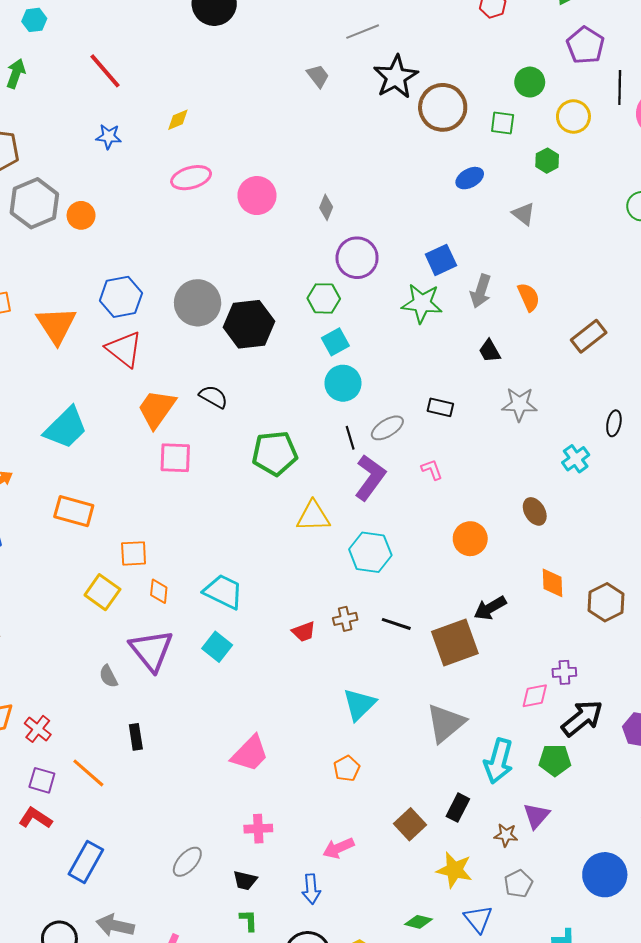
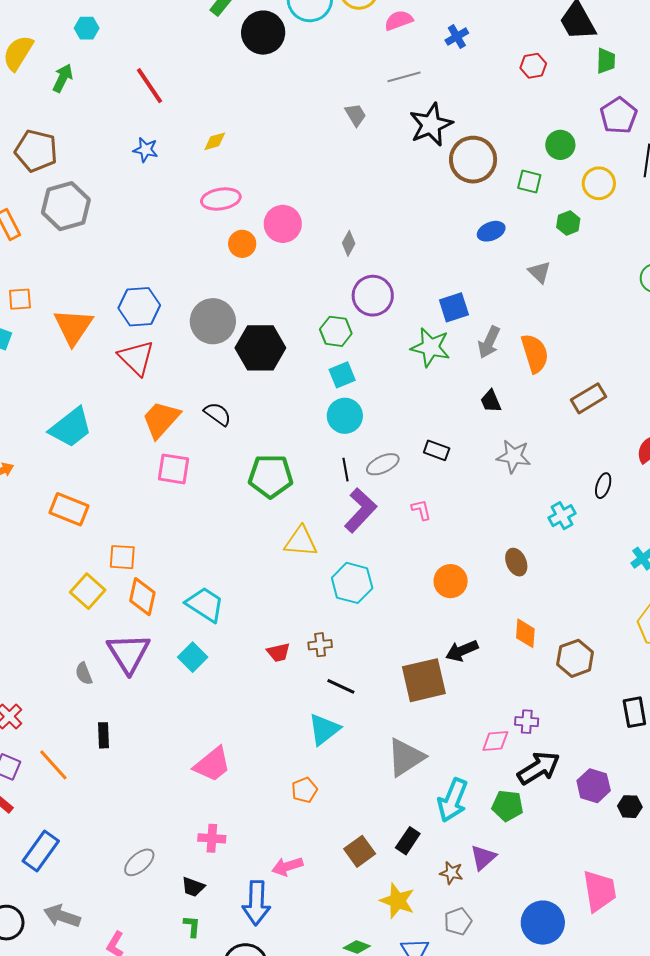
orange circle: (81, 215) -> (242, 244), moved
orange semicircle: (529, 297) -> (535, 353), size x1.4
orange diamond: (159, 591) -> (142, 597), size x1.5
black line: (396, 624) -> (341, 686), moved
blue arrow: (311, 889) -> (256, 903), size x1.5

